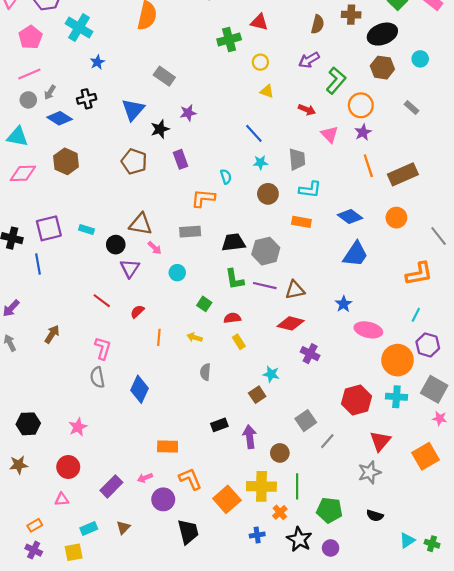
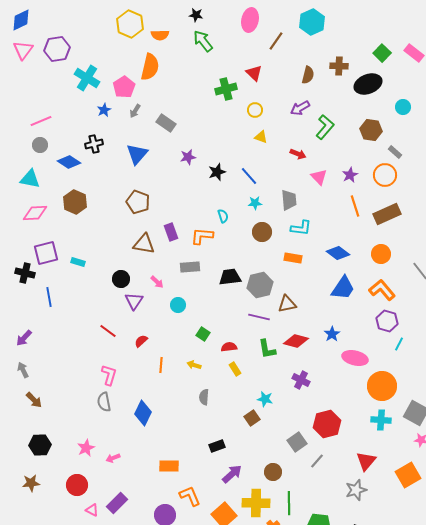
red triangle: (259, 22) -> (254, 73), turned 30
pink pentagon: (30, 37) -> (124, 87), moved
brown hexagon: (382, 68) -> (371, 130), moved
gray arrow: (50, 92) -> (135, 111), moved
orange circle: (361, 105) -> (385, 175), moved
black star: (160, 129) -> (217, 172), moved
purple rectangle: (181, 159) -> (171, 232), moved
brown triangle: (141, 224) -> (144, 244), moved
purple square: (49, 228) -> (46, 253), moved
cyan rectangle: (87, 229) -> (78, 262), moved
orange L-shape: (419, 274) -> (382, 290), moved, turned -120
green L-shape: (234, 279) -> (267, 349), moved
brown triangle: (295, 290) -> (287, 304), moved
red diamond: (291, 323) -> (296, 341), moved
brown arrow: (52, 334) -> (34, 400), moved, turned 102
purple hexagon: (428, 345) -> (387, 321), moved
red hexagon: (356, 400) -> (327, 424), moved
purple arrow: (250, 437) -> (232, 474), moved, turned 55
pink arrow: (145, 478) -> (113, 458), moved
pink triangle: (62, 499) -> (92, 510), moved, turned 32

